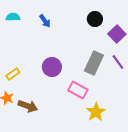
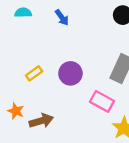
yellow rectangle: (13, 74) -> (34, 73), moved
brown arrow: (28, 106) -> (41, 121), turned -36

